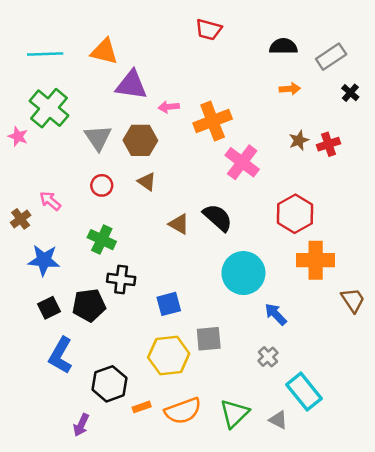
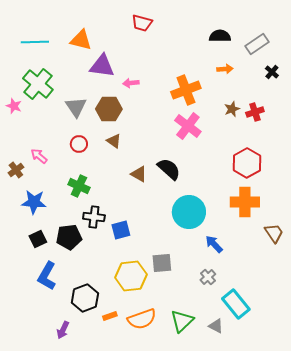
red trapezoid: (209, 30) -> (142, 23), moved
orange cross: (213, 121) -> (186, 90), moved
red hexagon: (295, 214) -> (247, 163), moved
blue square: (169, 304) -> (121, 230), moved

